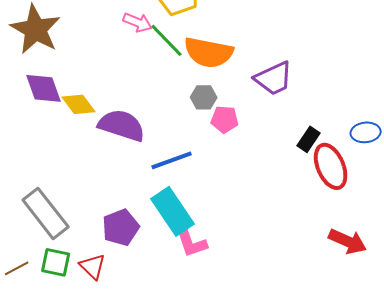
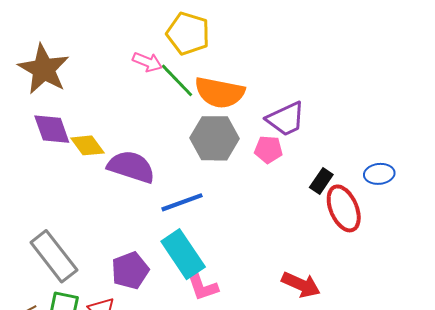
gray hexagon: (204, 97) -> (215, 138), size x1.8
pink pentagon: (225, 119) -> (268, 149), moved
red arrow: (348, 241) -> (301, 285), moved

